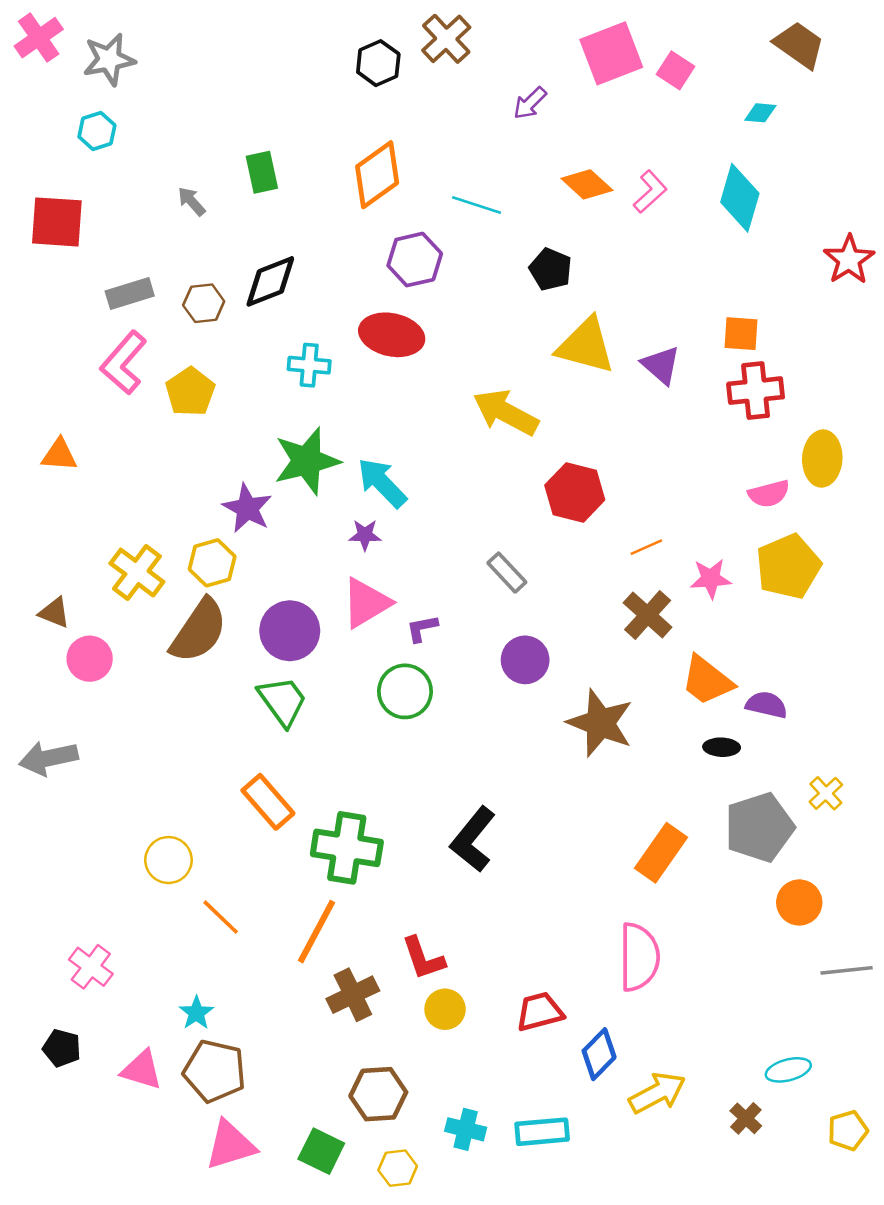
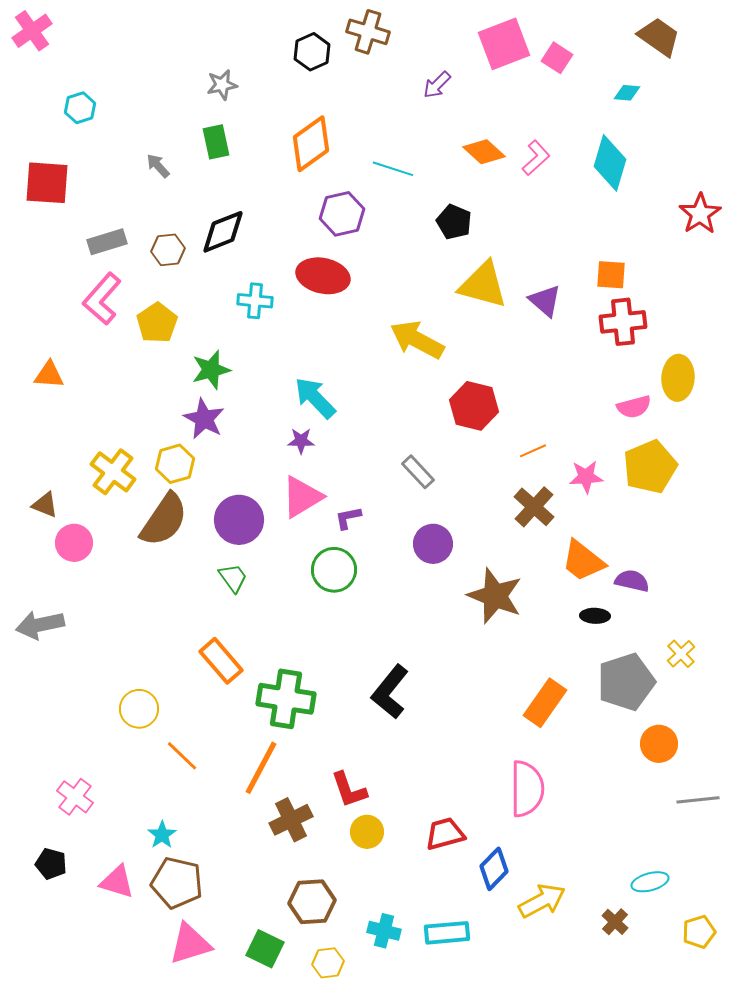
brown cross: (446, 39) -> (368, 32), turned -30
gray star: (109, 59) -> (222, 85), moved, size x0.7
green star: (307, 461) -> (211, 370), moved, size x0.7
green trapezoid: (282, 701) -> (233, 578), size x0.7

